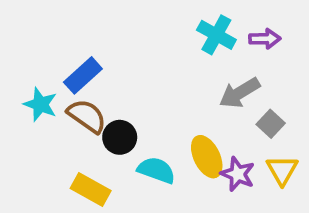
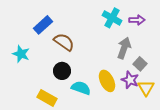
blue rectangle: (83, 75) -> (43, 25), moved
gray arrow: (240, 93) -> (124, 48), turned 140
brown semicircle: (87, 116) -> (64, 42), moved
purple star: (238, 174) -> (130, 80), moved

